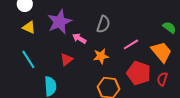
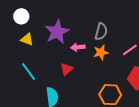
pink arrow: (79, 38) -> (78, 47), turned -32
orange star: (101, 56) -> (101, 52), moved

